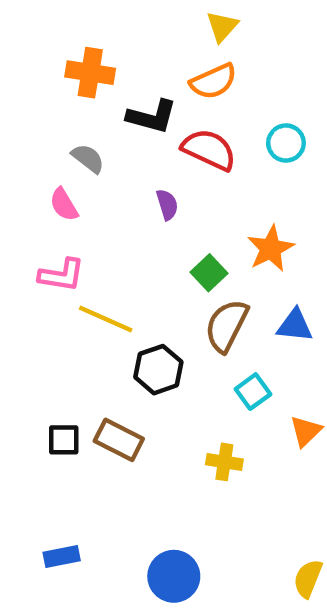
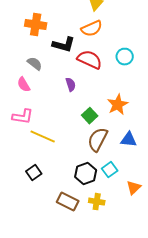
black hexagon: (158, 370) -> (86, 174), moved
black square: (64, 440) -> (34, 173), moved, turned -35
brown rectangle: (119, 440) -> (68, 202), moved

